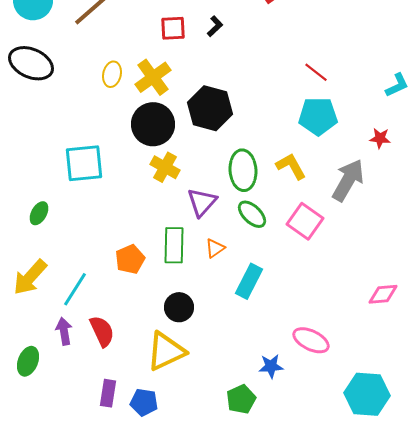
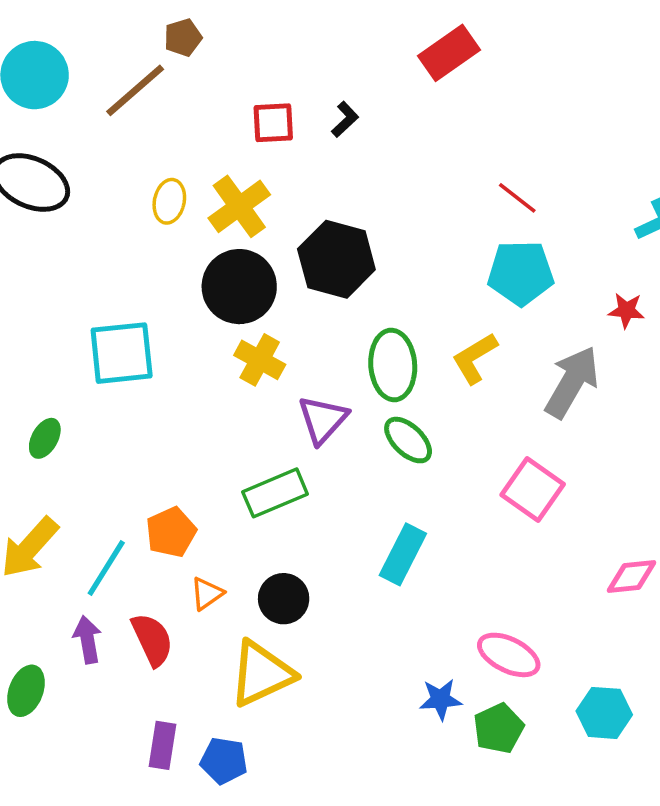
yellow L-shape: (291, 166) -> (475, 358), turned -92
pink square: (305, 221) -> (533, 490), moved
green rectangle: (174, 245) -> (275, 493), turned 66
orange triangle: (215, 248) -> (207, 594), moved
orange pentagon: (130, 259) -> (171, 532), moved
cyan hexagon: (367, 394) -> (604, 713), moved, size x0.7
green pentagon: (241, 399) -> (498, 728), moved

